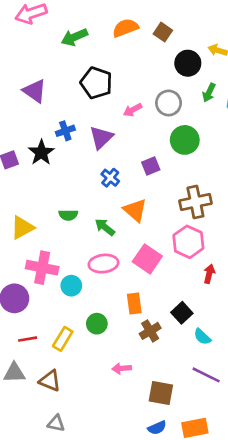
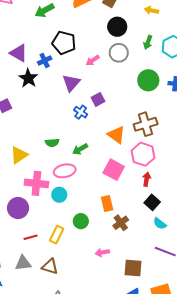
black circle: (188, 63) -> (117, 27), moved
blue cross: (65, 131) -> (45, 60), moved
green circle: (185, 140) -> (148, 80), moved
black star: (41, 153) -> (28, 78), moved
purple square: (151, 166) -> (98, 99), moved
orange triangle: (135, 210) -> (116, 135), moved
green arrow: (105, 227) -> (80, 149), turned -63
pink ellipse: (103, 264) -> (65, 171), moved
red arrow: (209, 274) -> (147, 179), moved
black square: (182, 313) -> (152, 202), moved

